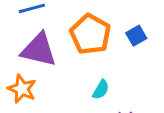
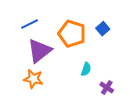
purple triangle: (39, 50) -> (39, 51), turned -40

